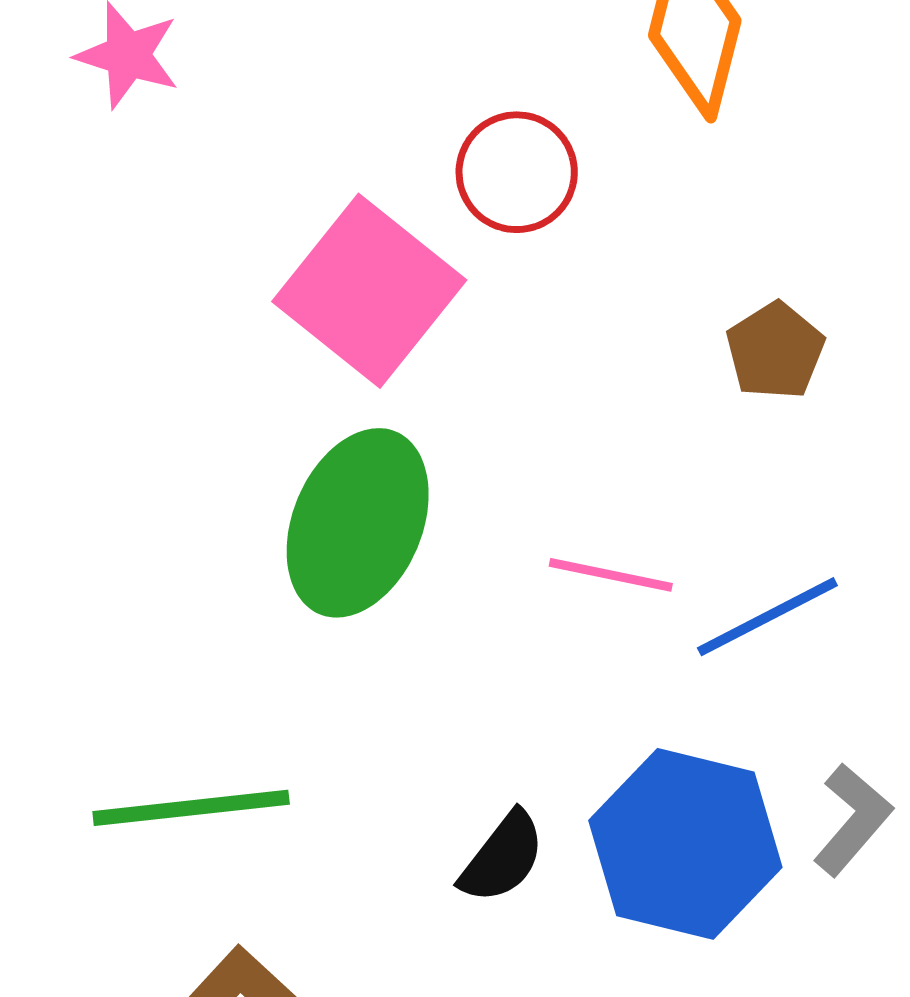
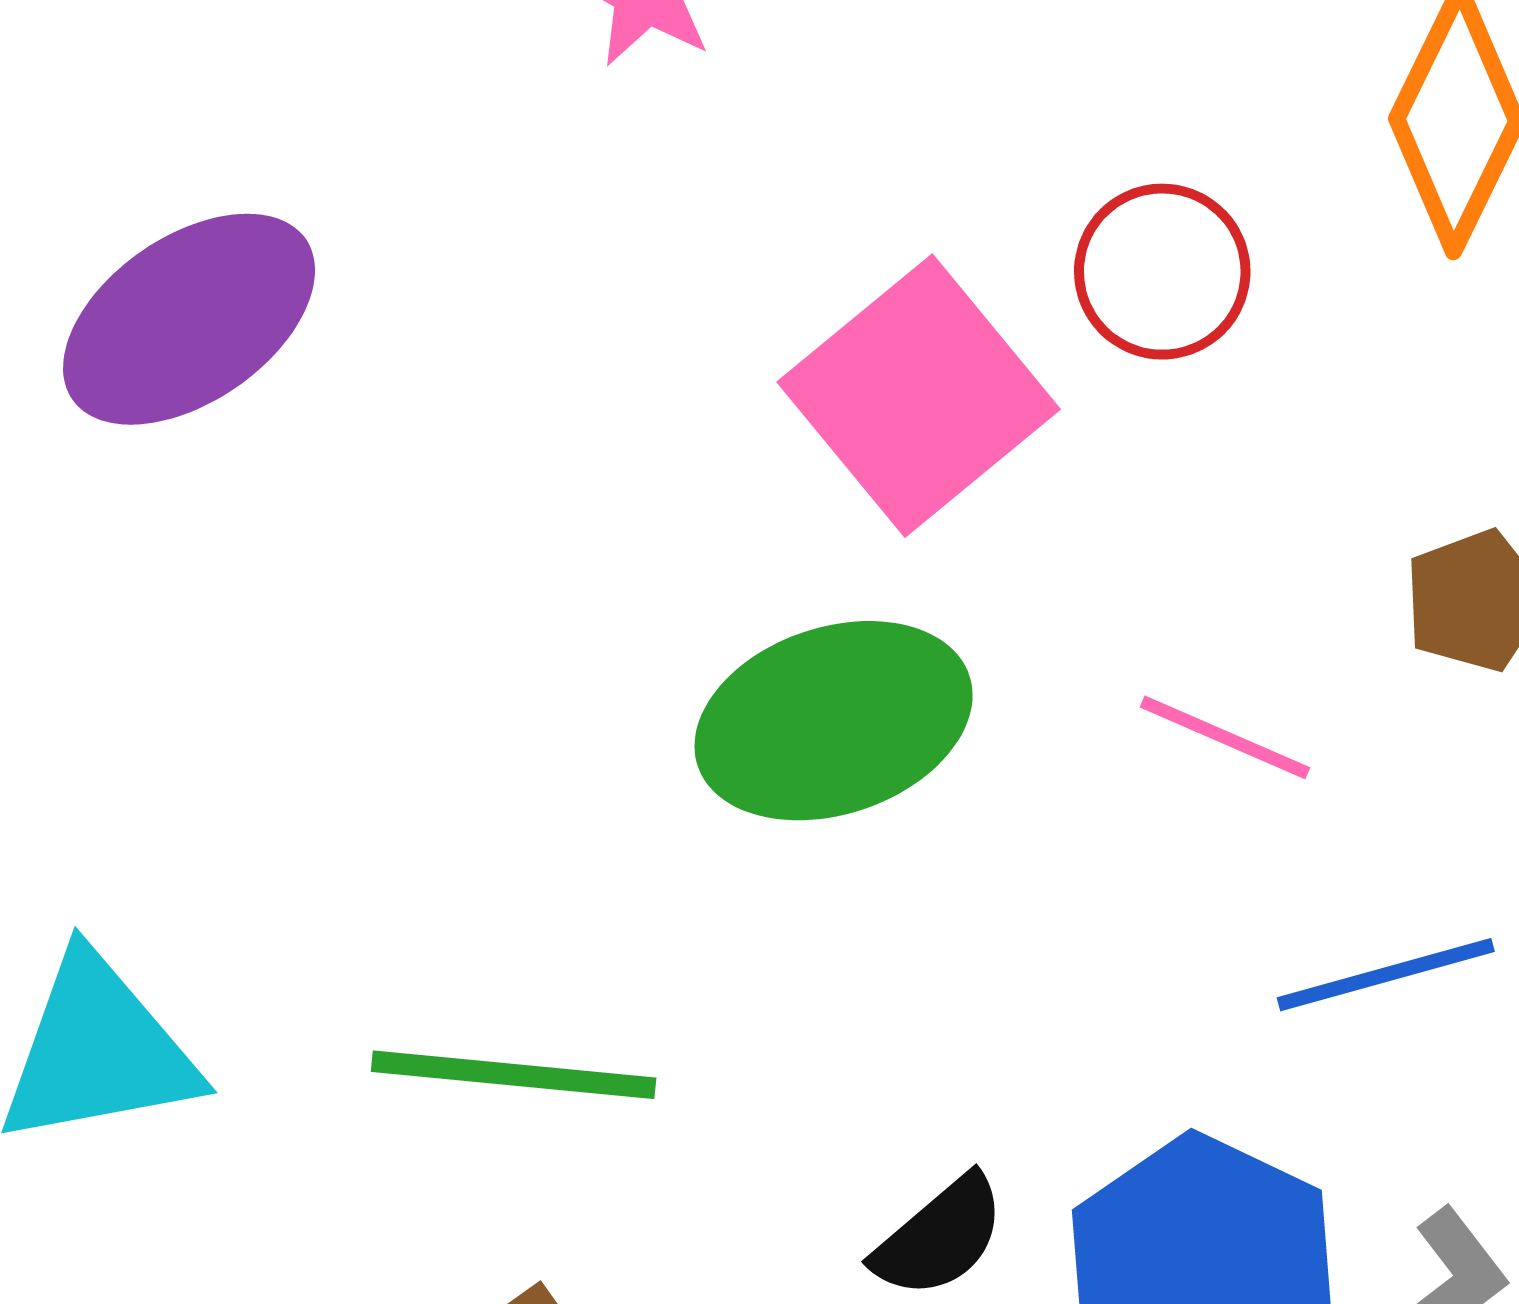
green ellipse: (358, 523) -> (834, 721), turned 37
pink line: (611, 575) -> (1225, 737), moved

